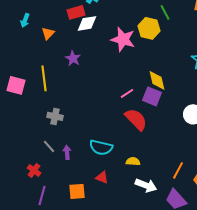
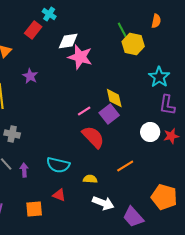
red rectangle: (76, 12) -> (33, 30), turned -36
white diamond: (87, 23) -> (68, 41), moved
yellow hexagon: (149, 28) -> (133, 44), moved
purple square: (152, 96) -> (109, 114), turned 30
orange line: (178, 170) -> (125, 166), moved, turned 30

